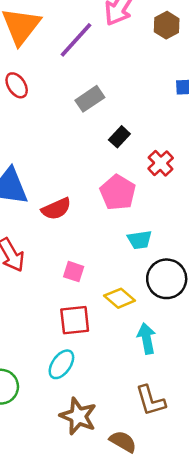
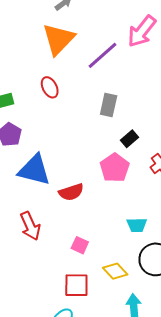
gray rectangle: (90, 99) -> (109, 105), turned -50
pink pentagon: (118, 193) -> (115, 168), moved

